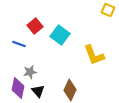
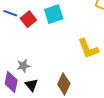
cyan square: (60, 35) -> (54, 14), moved, turned 36
blue line: (19, 44) -> (10, 13), moved

